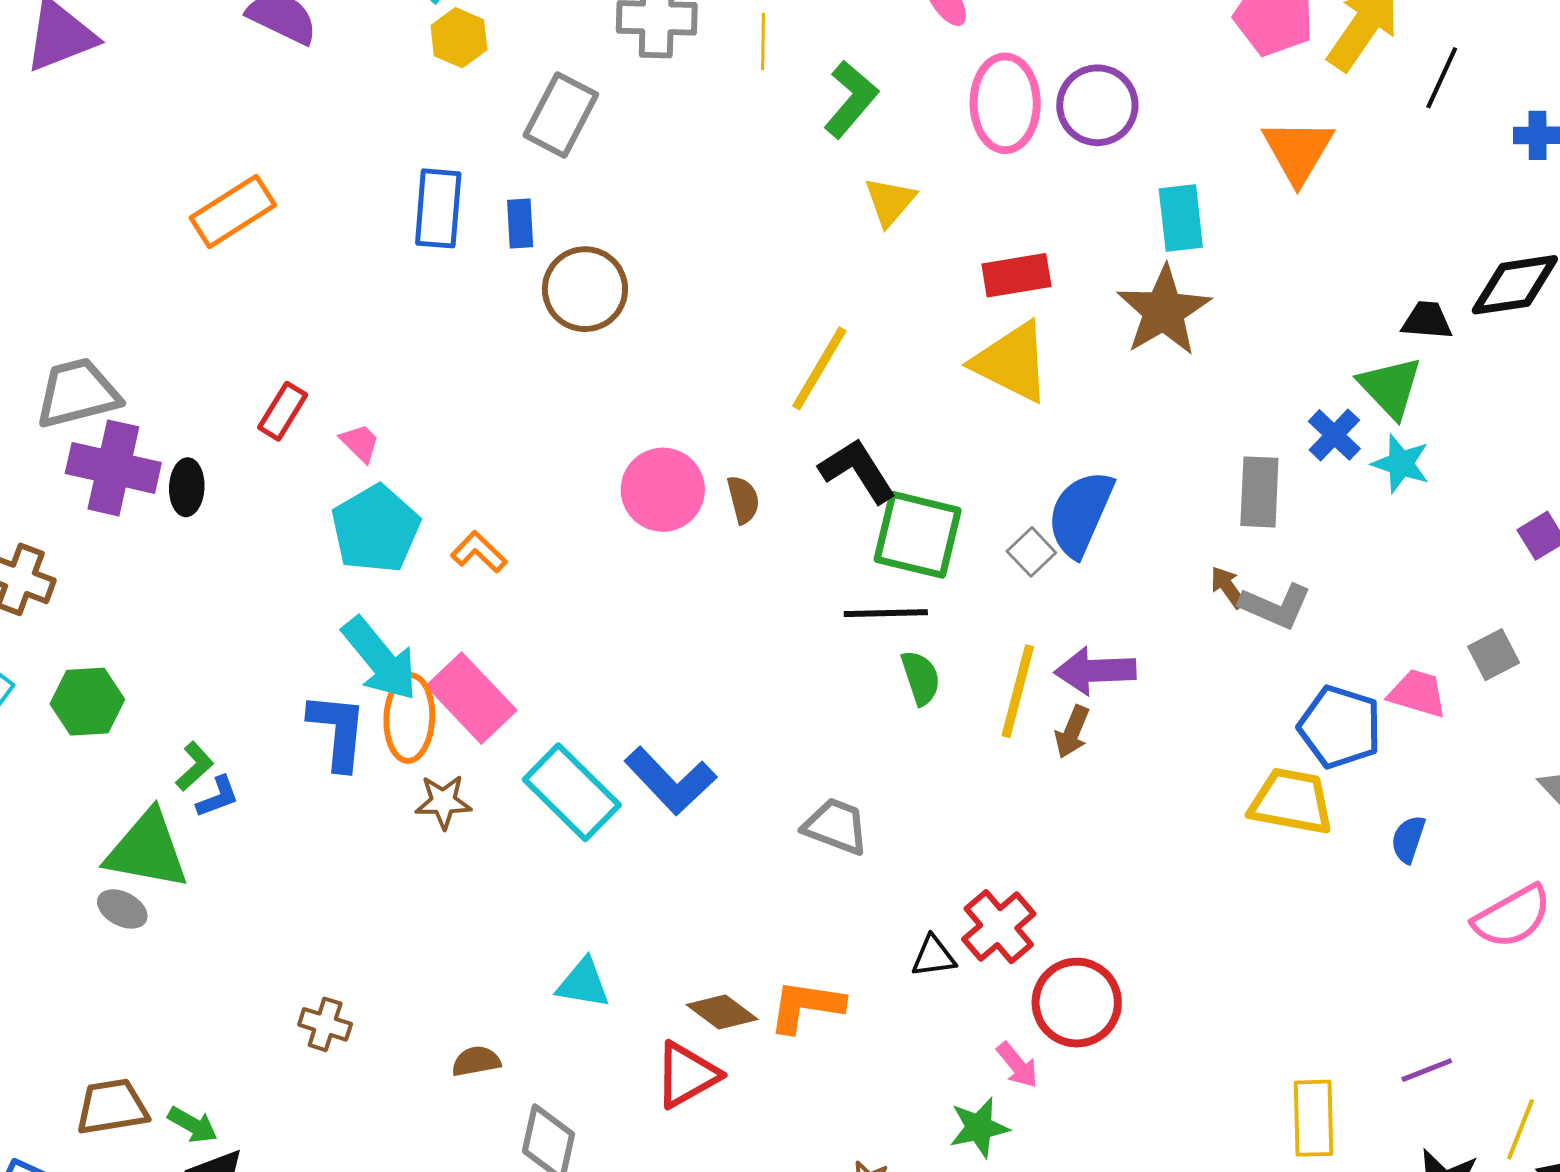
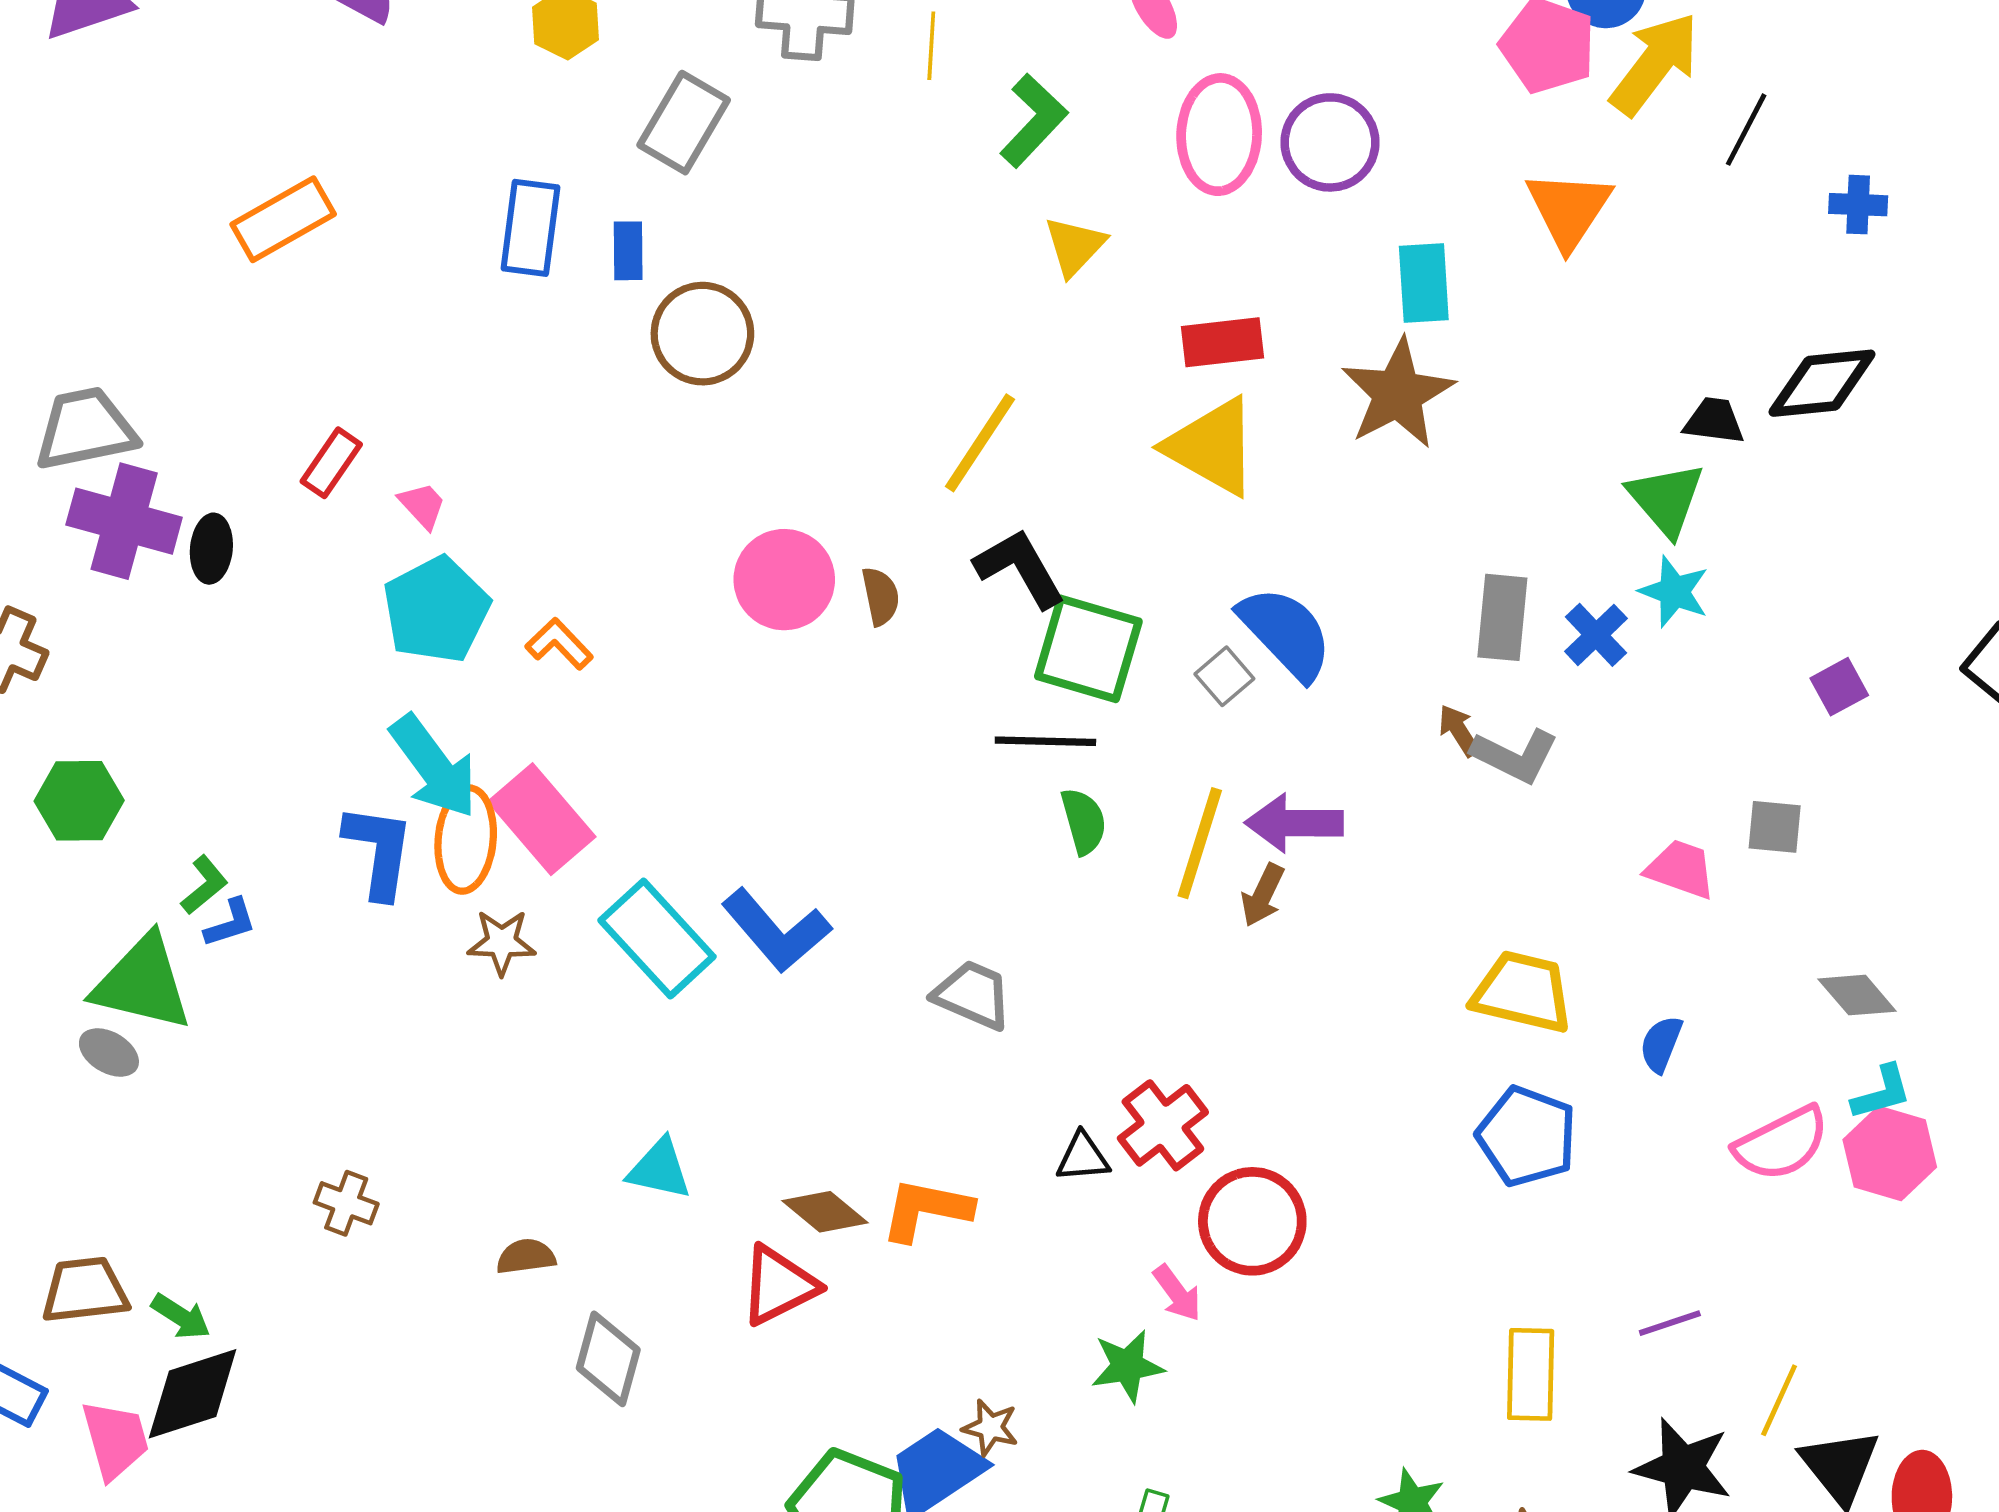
blue cross: (1334, 435) -> (1596, 635), moved
blue semicircle: (1080, 514) -> (1286, 633), turned 110
gray square: (1494, 655) -> (1775, 827), turned 30
blue pentagon: (1340, 727) -> (1527, 1136), moved

